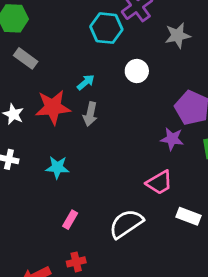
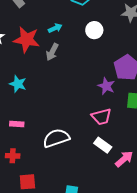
pink trapezoid: (159, 183) -> (101, 117), moved
pink rectangle: (70, 220) -> (17, 124), turned 48

